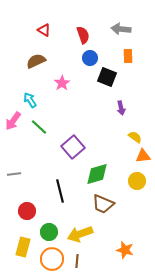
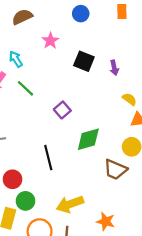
black square: (107, 77) -> (84, 61), moved
purple square: (73, 147) -> (62, 110), size x0.7
brown trapezoid: (103, 204) -> (115, 170), moved
green circle: (49, 232) -> (25, 201), moved
orange star: (125, 250) -> (106, 221), moved

